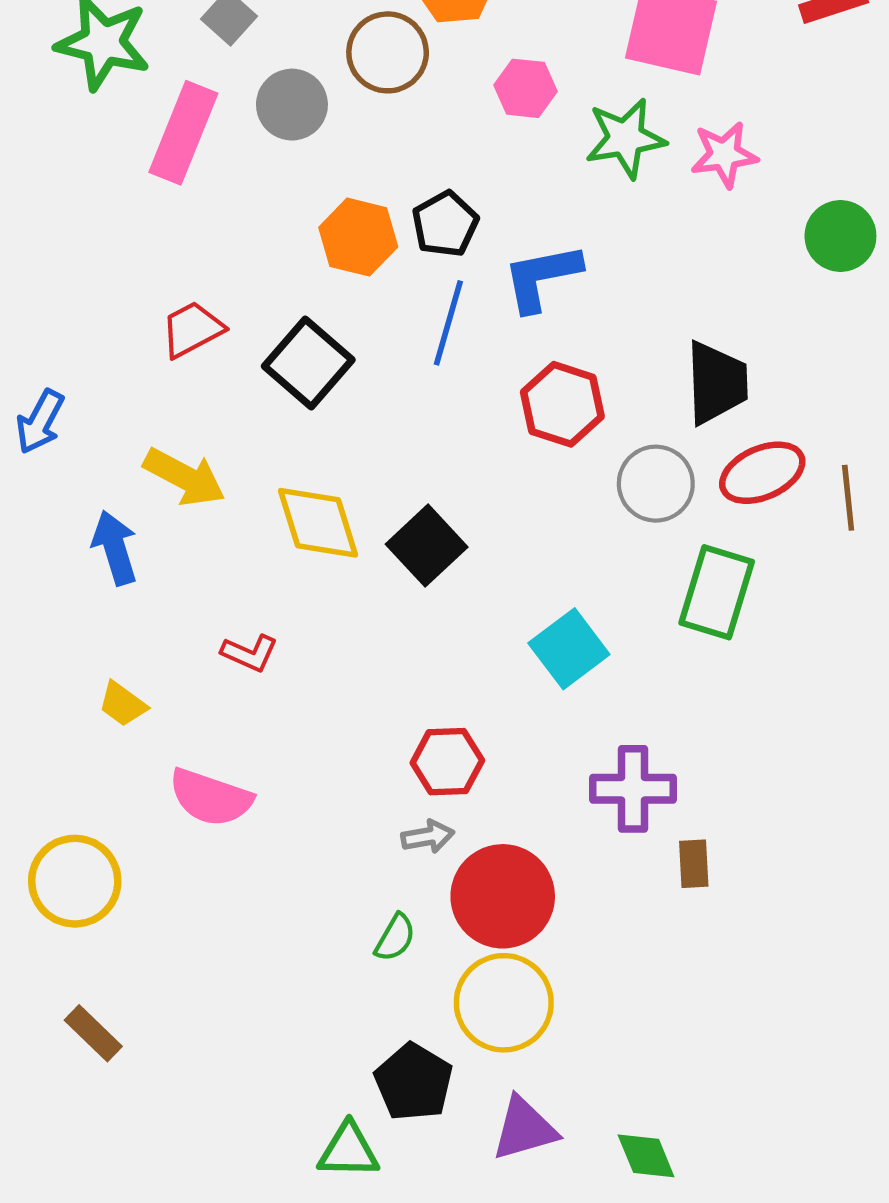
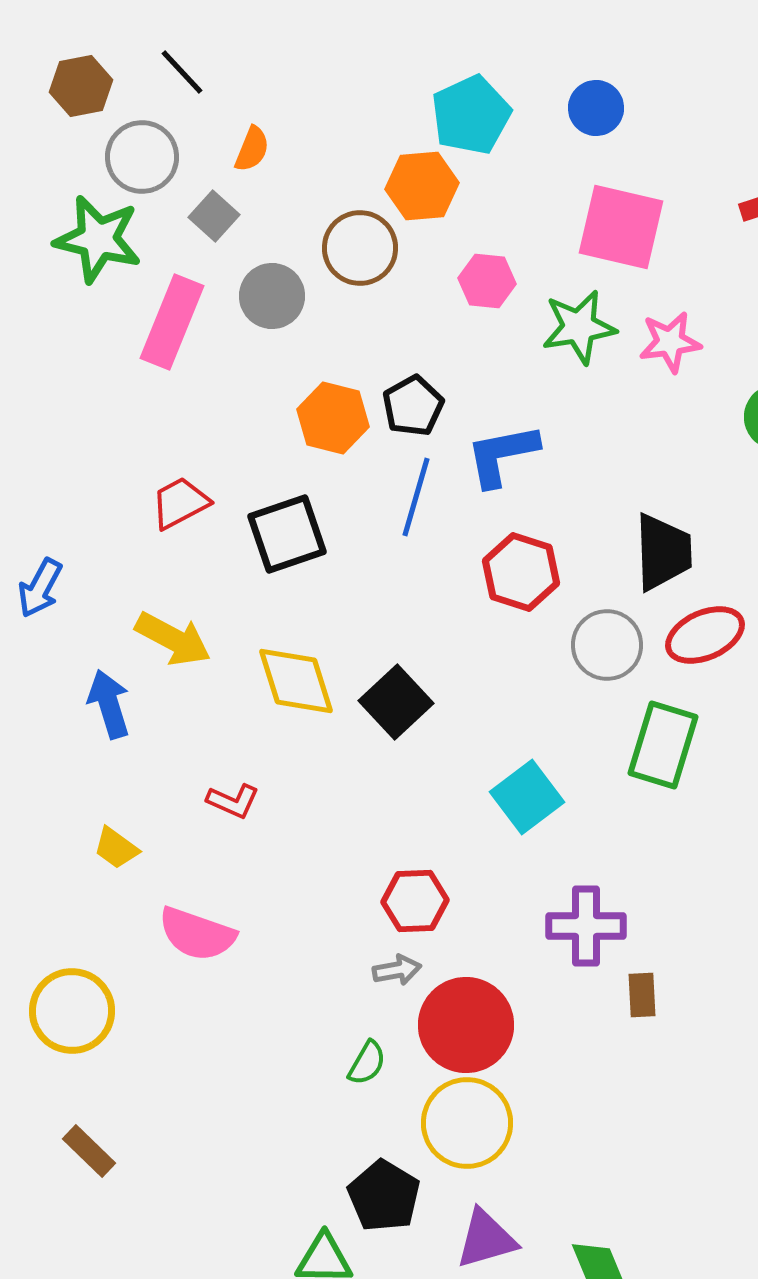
black square: (308, 363) -> (287, 534), turned 30

